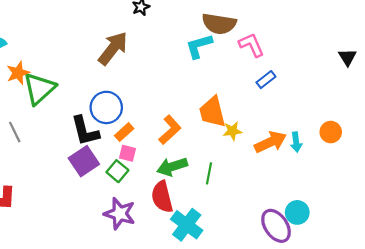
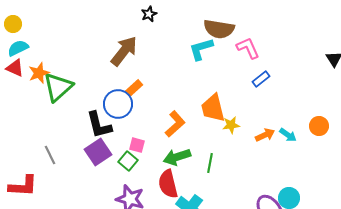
gray line: (15, 132) -> (50, 155), moved
orange rectangle: (124, 132) -> (134, 88), moved
orange arrow: (270, 142) -> (265, 135), size x0.7
cyan arrow: (296, 142) -> (288, 135), turned -48

